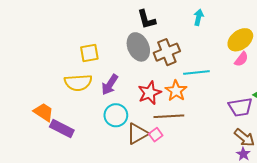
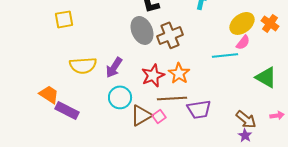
yellow square: (89, 53) -> (64, 19), moved
cyan line: (196, 72) -> (225, 55), moved
purple trapezoid: (240, 107) -> (199, 109), moved

